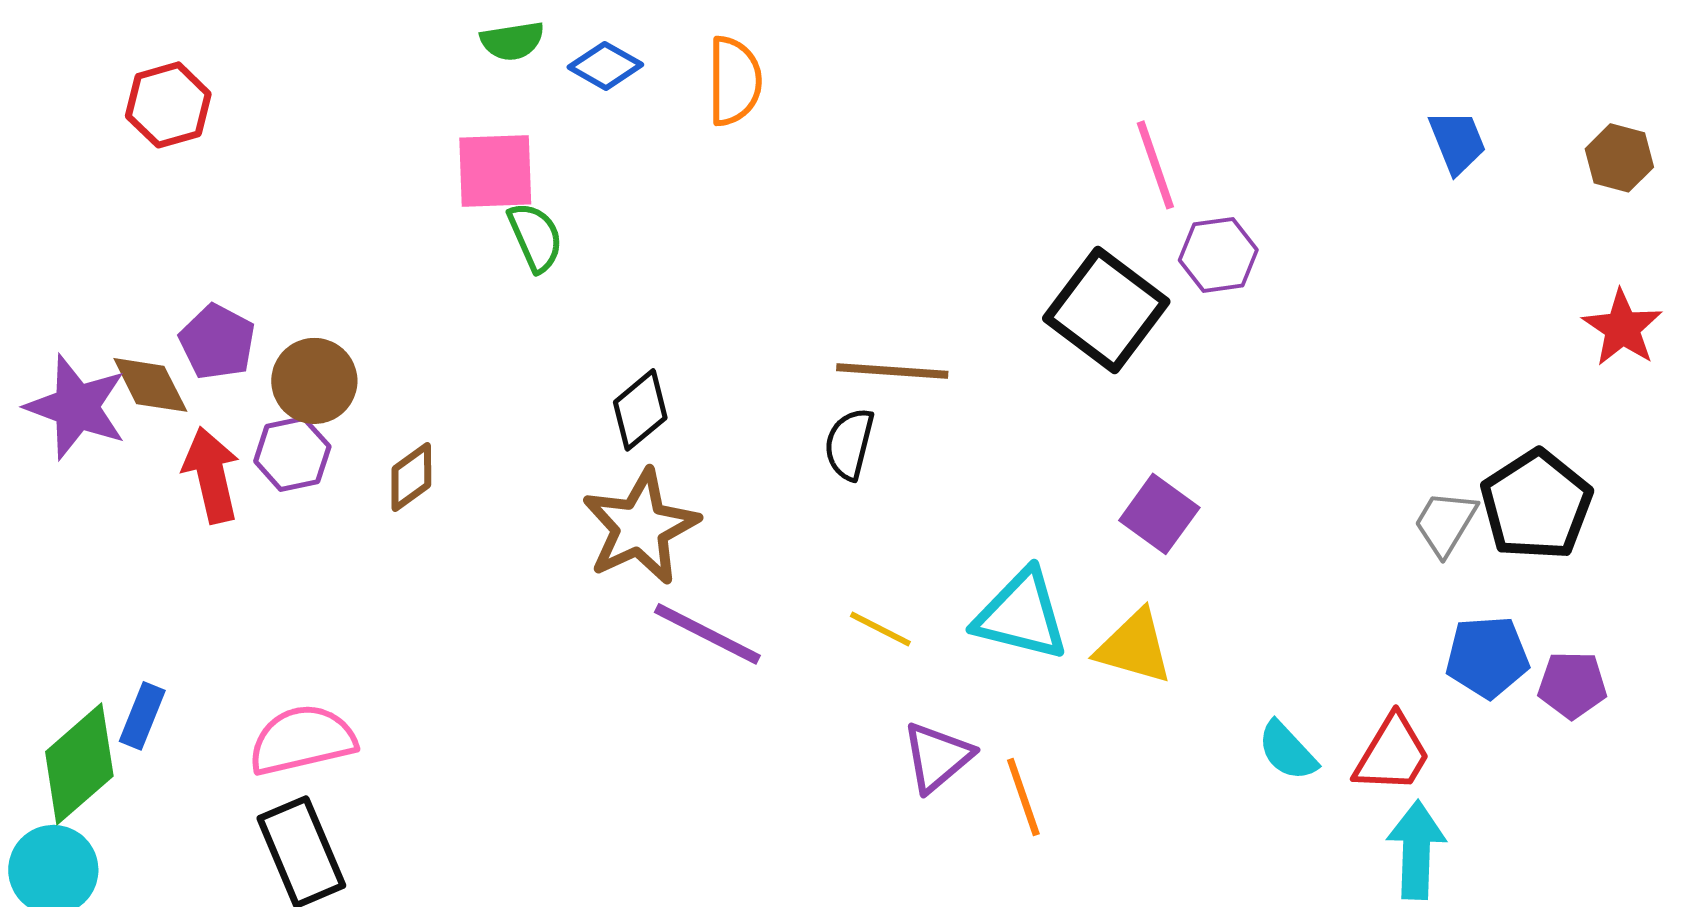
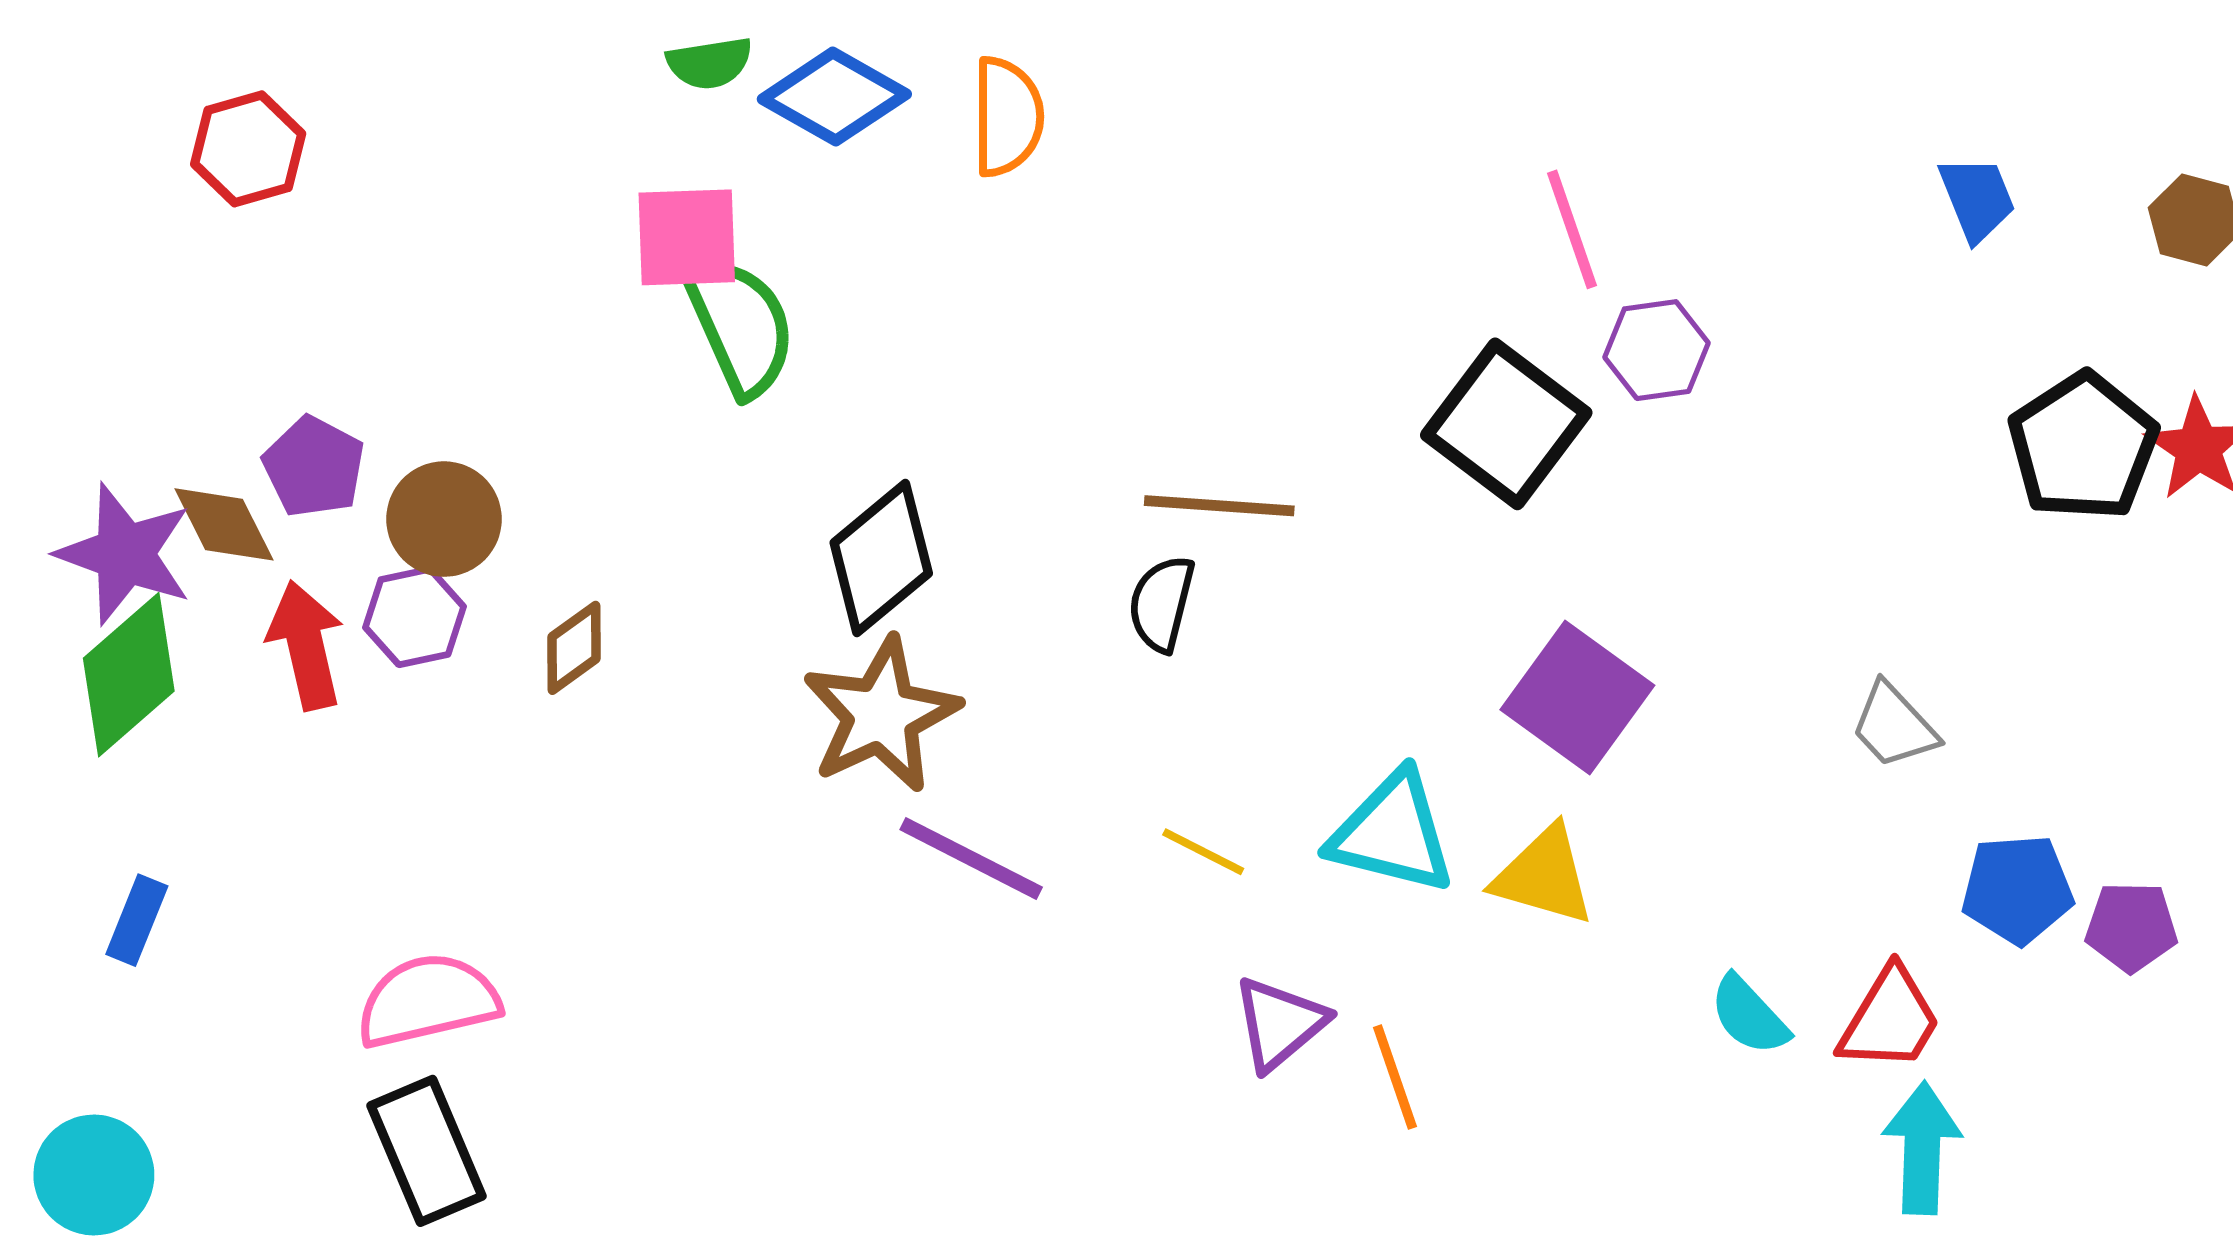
blue diamond: (605, 66) -> (834, 97), size x1.5
green semicircle: (535, 237) -> (740, 326), size x1.5
black diamond: (640, 410) -> (881, 558), size x1.4
black pentagon: (1536, 505) -> (2083, 447), moved
purple square: (1159, 514) -> (1577, 697), size x1.4
gray trapezoid: (1445, 523) -> (1894, 726), moved, turned -74
blue rectangle: (142, 716) -> (137, 920), moved
green diamond: (79, 764) -> (129, 675), moved

